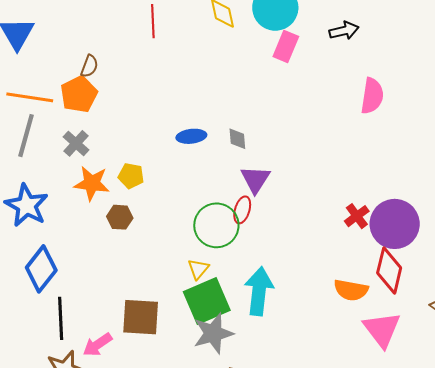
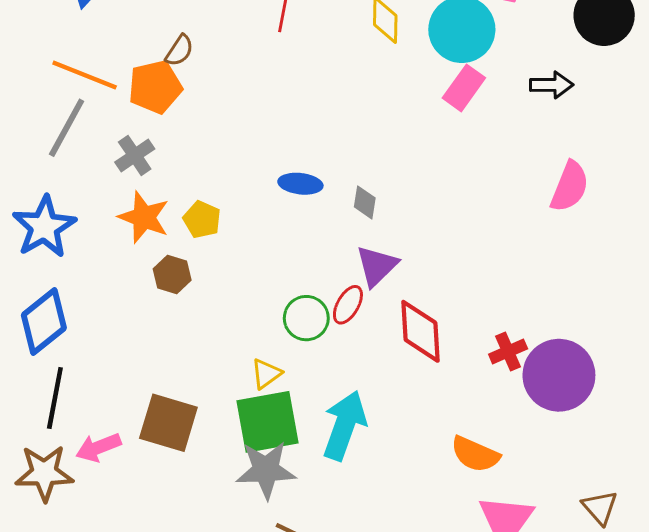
green circle: (216, 225) -> (306, 318), size x0.7
red diamond: (389, 270) -> (420, 331), moved, turned -30

